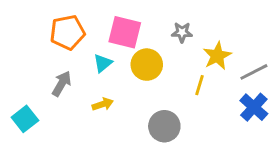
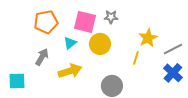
gray star: (182, 32) -> (111, 17), moved
yellow arrow: (103, 104) -> (70, 71), size x1.6
cyan square: (25, 119) -> (17, 81), turned 36

